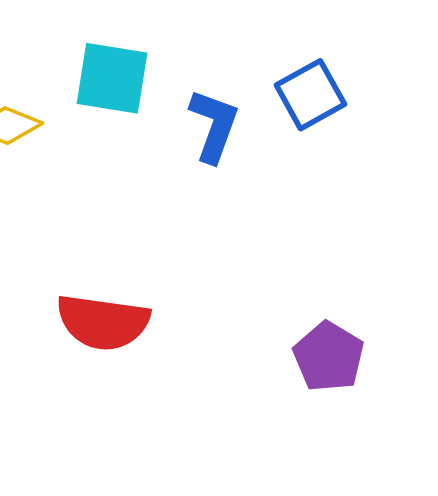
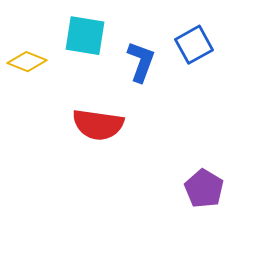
red semicircle: (103, 322) -> (98, 125), moved

